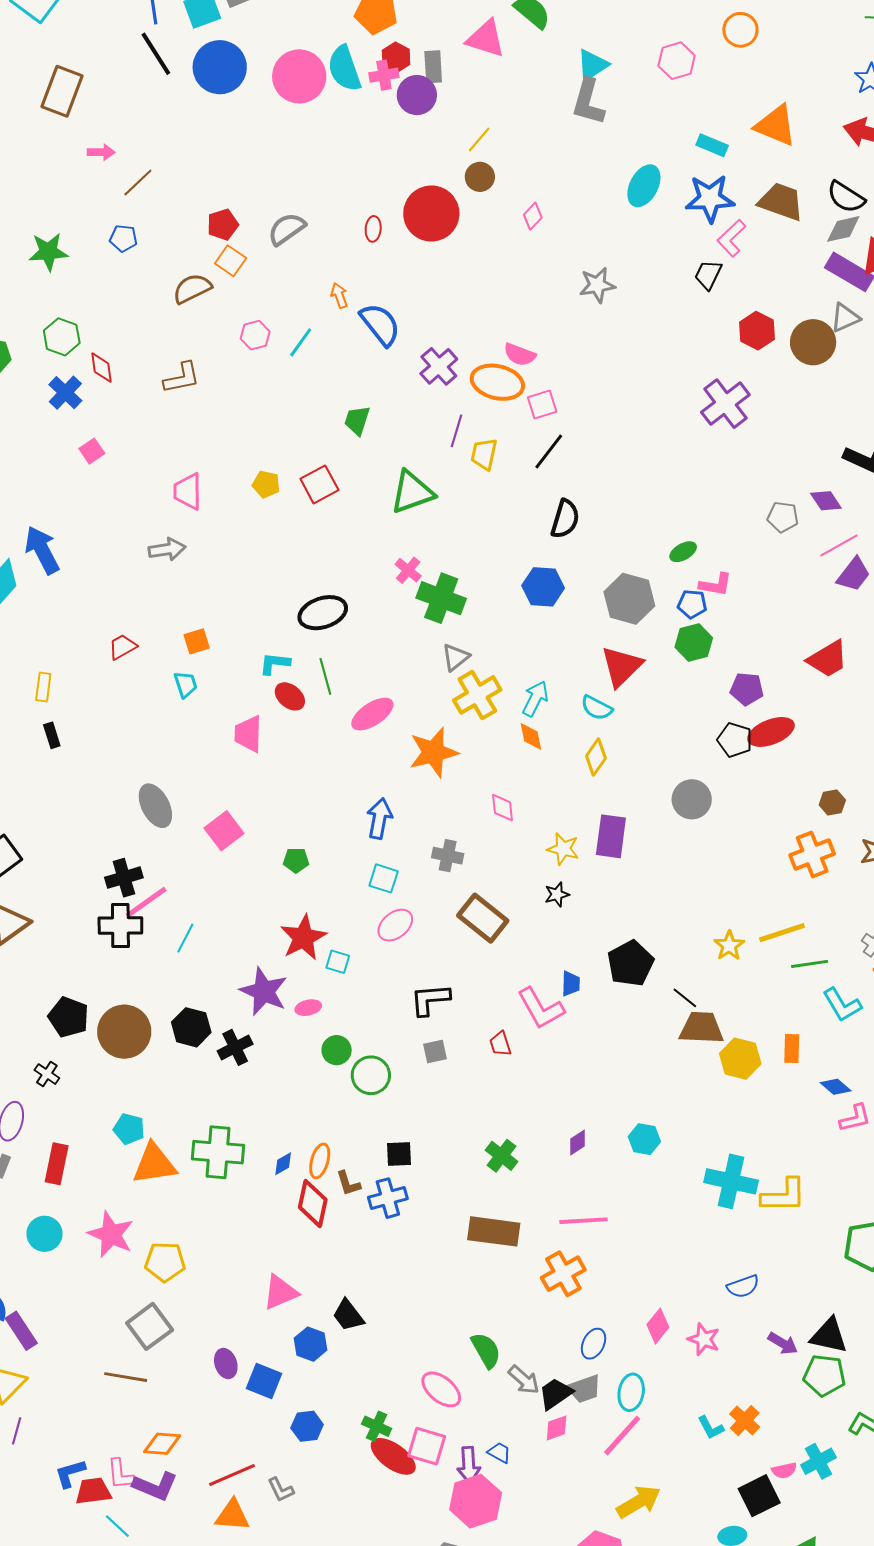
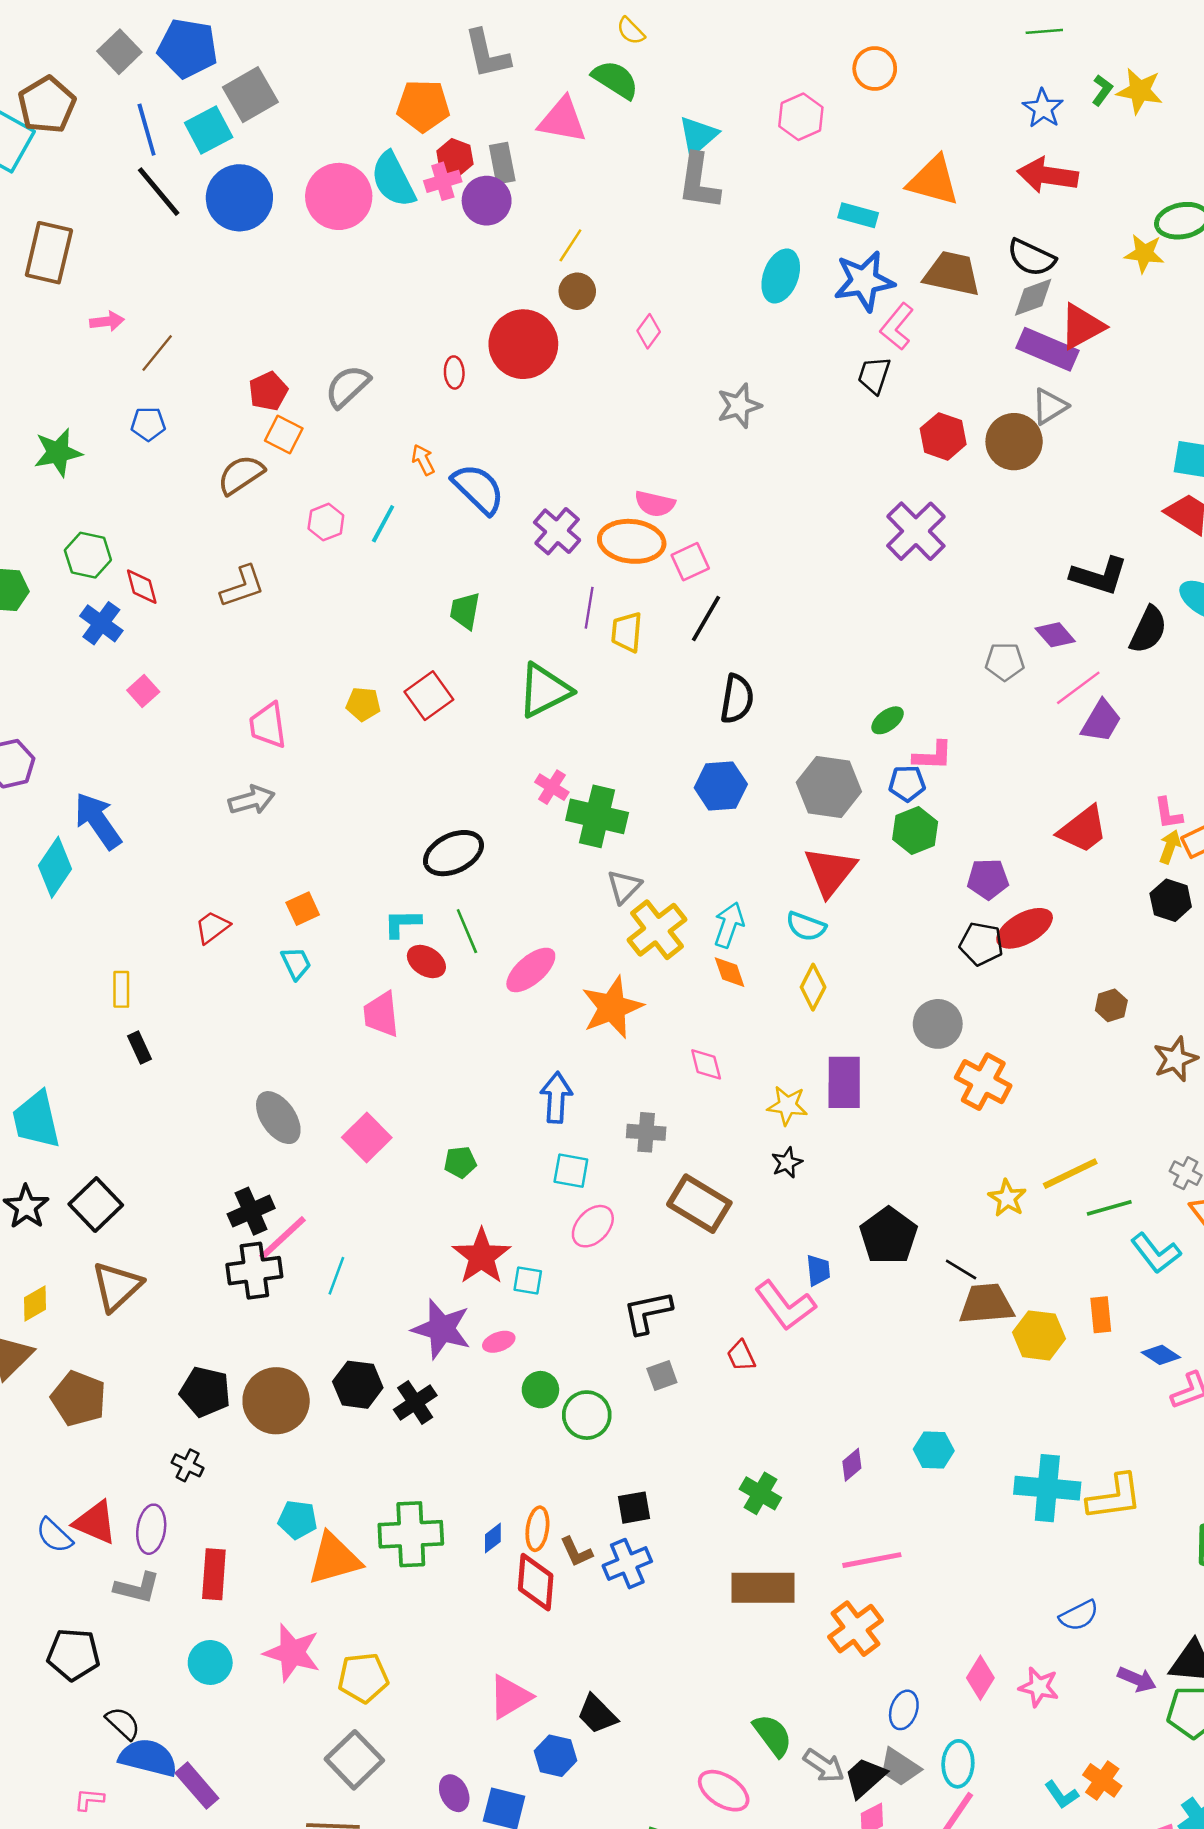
orange cross: (812, 855) -> (983, 1082), moved, turned -33
gray trapezoid: (584, 1389) -> (900, 1767), turned 60

